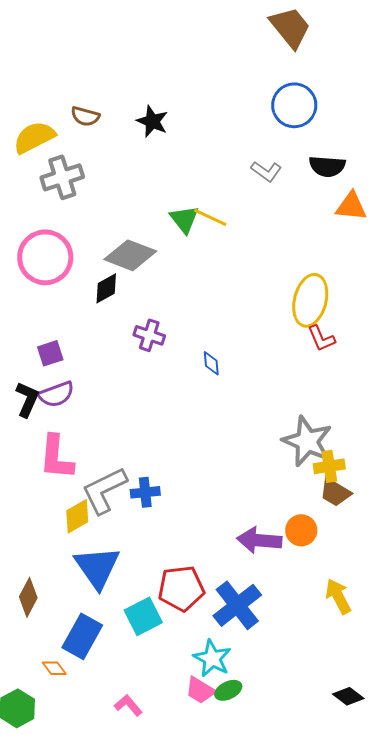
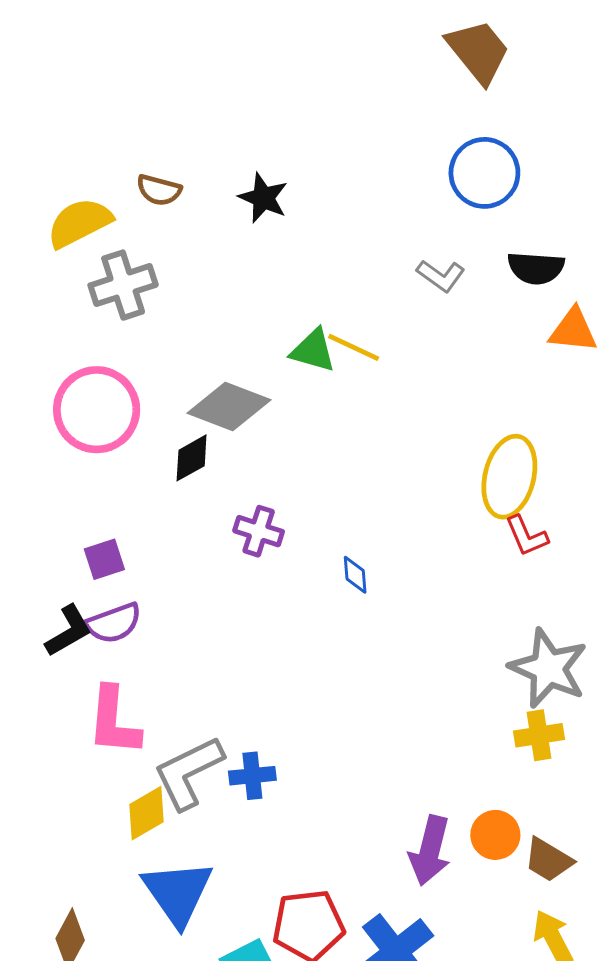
green triangle: (184, 219) -> (313, 350), turned -36
black L-shape: (27, 399) -> (69, 631), turned 36
gray star: (307, 441) -> (548, 668), moved
brown trapezoid: (335, 492) -> (548, 860), moved
purple arrow: (259, 540) -> (430, 851), turned -81

